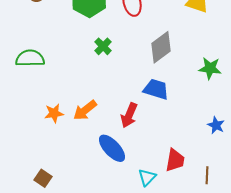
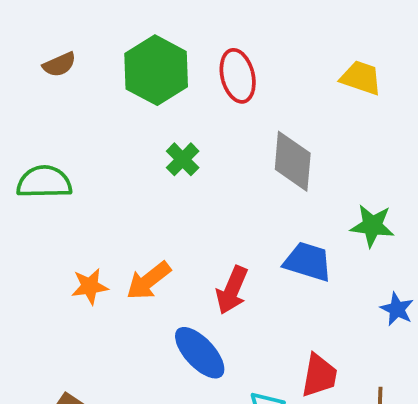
gray diamond: (161, 47) -> (293, 161), turned -48
green star: (210, 68) -> (372, 226), moved
blue trapezoid: (156, 89) -> (308, 262), moved

